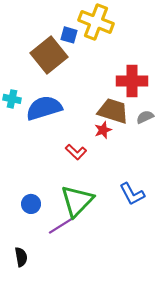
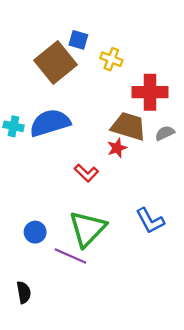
yellow cross: (96, 22) -> (111, 59), moved, size x0.6
cyan cross: (12, 99) -> (13, 126), moved
purple line: (62, 225) -> (70, 256), turned 56

